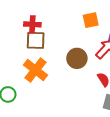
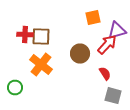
red cross: (32, 24) -> (25, 34), moved

